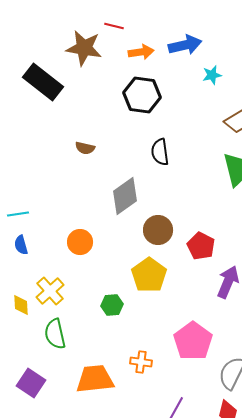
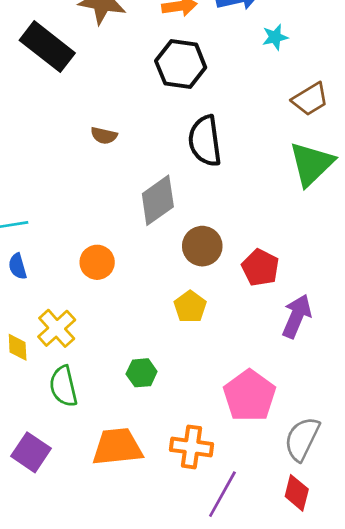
black semicircle: (160, 152) -> (205, 141), size x1.4
yellow pentagon: (149, 275) -> (190, 307), size x0.7
green hexagon: (112, 305) -> (142, 373), moved
orange cross: (141, 362) -> (191, 447), moved, size x1.4

